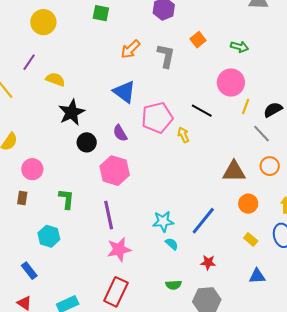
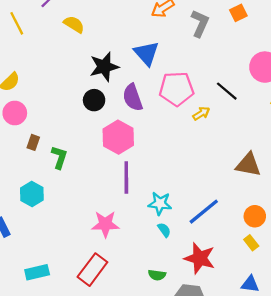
black star: (72, 112) -> (104, 67), moved
purple semicircle: (120, 133) -> (133, 97), size x1.4
yellow arrow: (183, 135) -> (201, 113), turned 70
pink circle: (32, 169) -> (15, 113), moved
brown rectangle: (22, 198) -> (33, 142), moved
orange circle: (248, 204) -> (255, 216), moved
purple line: (109, 215) -> (126, 178), moved
red star: (208, 262) -> (200, 258), size x1.8

